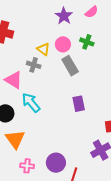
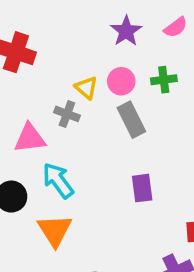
green cross: (87, 42) -> (164, 80), turned -32
pink triangle: (14, 80) -> (30, 138), turned -42
orange triangle: (15, 139) -> (55, 230), moved

